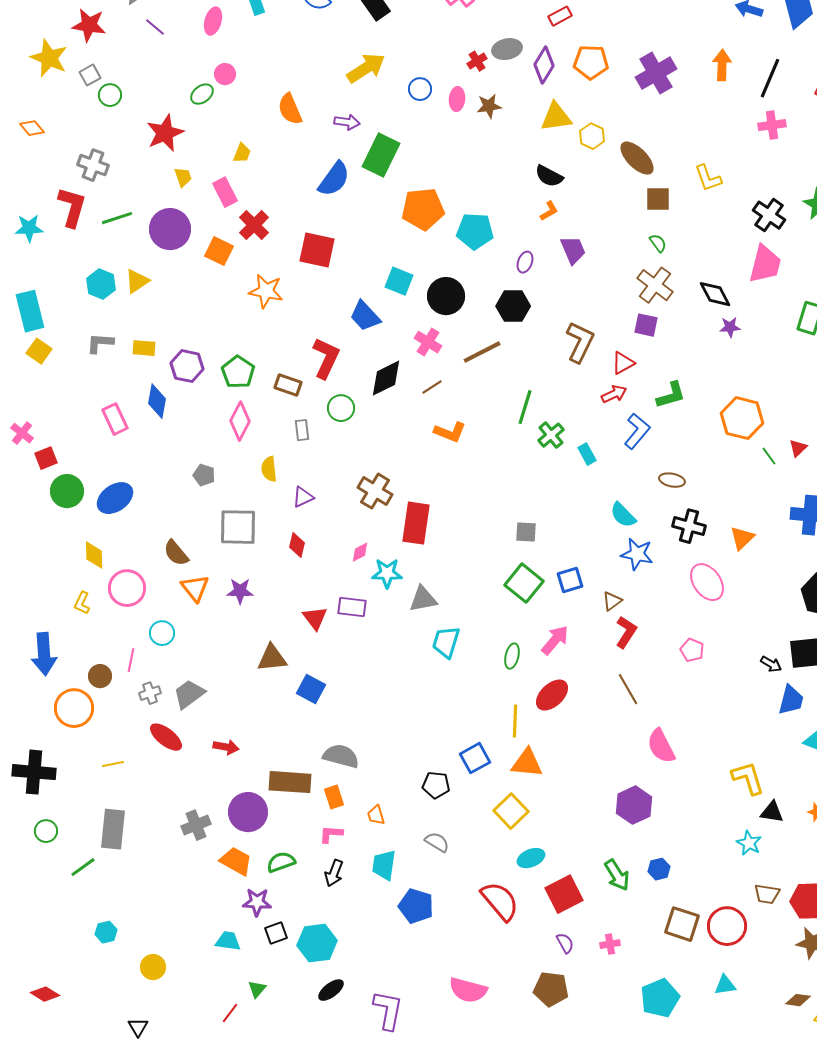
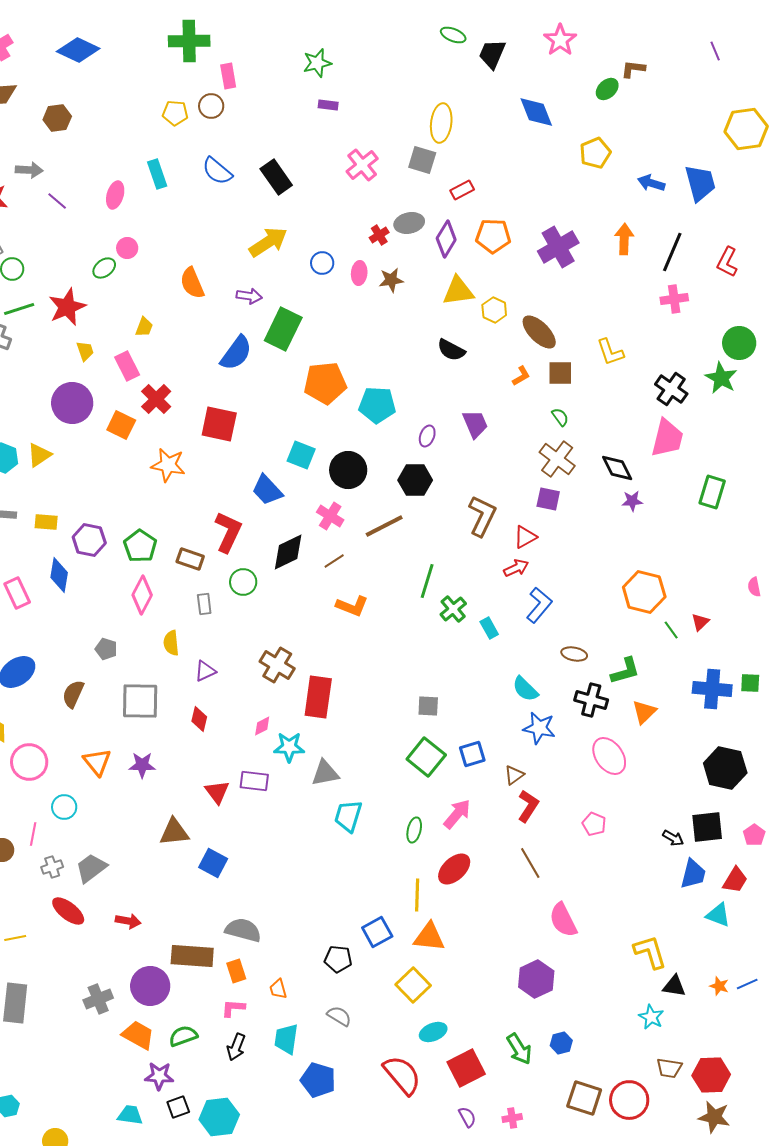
orange L-shape: (549, 211) -> (521, 376), moved
green line: (117, 218) -> (19, 309), moved
green L-shape: (671, 395) -> (625, 671), moved
brown semicircle: (176, 553) -> (73, 694), moved, turned 64

